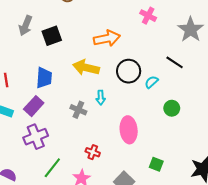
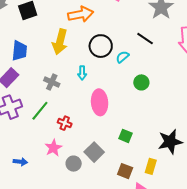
yellow arrow: (86, 68) -> (60, 42), turned -90
cyan arrow: (101, 97) -> (82, 73), moved
green line: (52, 168) -> (40, 111), moved

